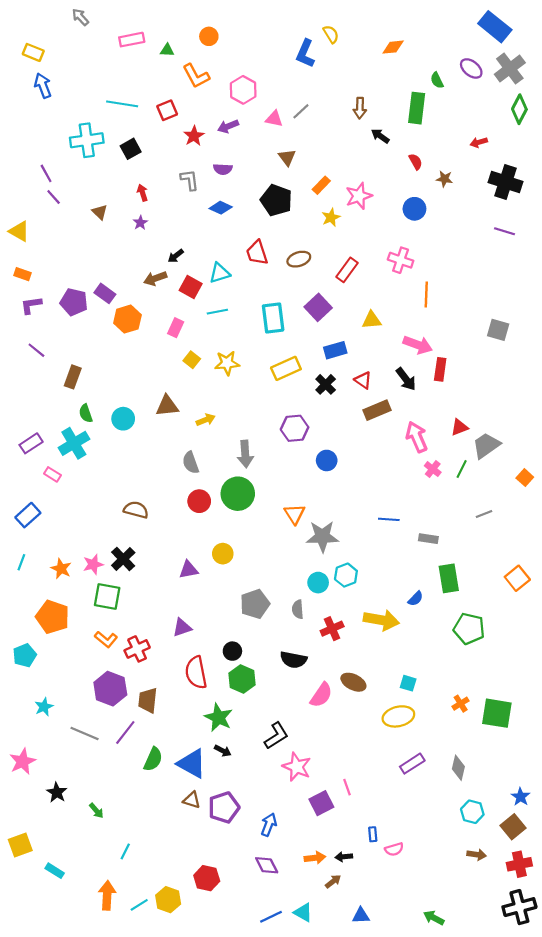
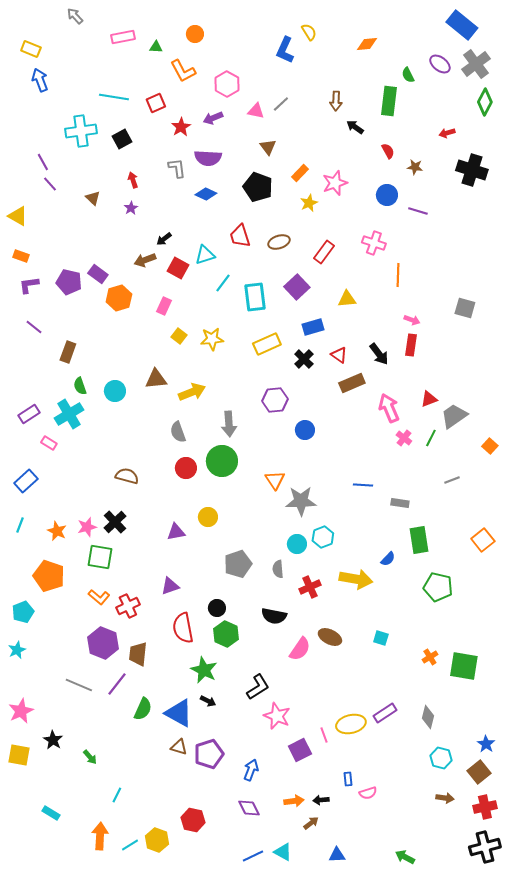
purple semicircle: (223, 169) -> (208, 158), size x1.5
purple line: (504, 231) -> (418, 211), moved
cyan line: (217, 312) -> (223, 283), moved, turned -42
pink arrow: (418, 345) -> (412, 320), moved, size x0.6
yellow arrow: (206, 420) -> (192, 392), size x1.5
cyan star: (44, 707) -> (17, 650), moved
yellow ellipse: (398, 716) -> (351, 724), moved
yellow square: (20, 845) -> (19, 755), moved, turned 30

